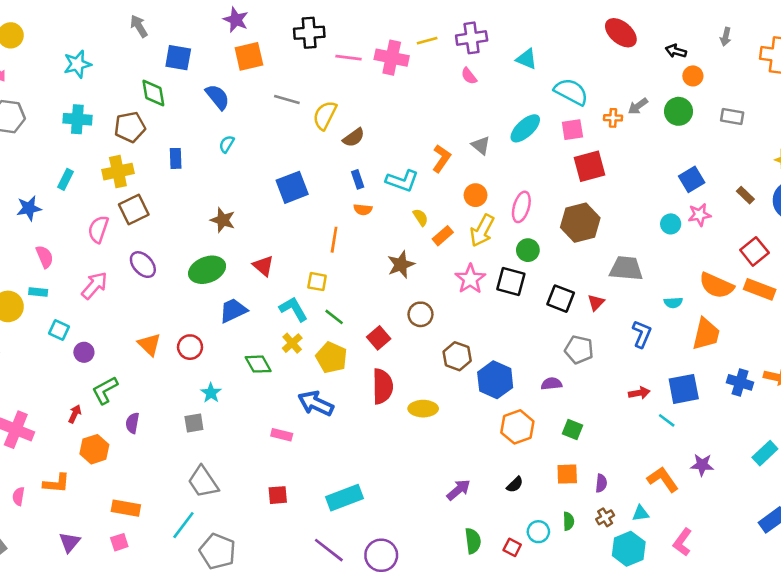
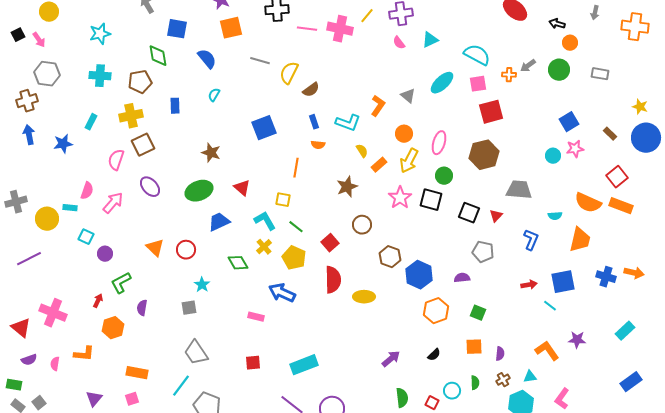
yellow line: (427, 41) -> (367, 16), turned -35
cyan triangle: (527, 59) -> (430, 40), moved, turned -48
pink semicircle: (45, 257) -> (87, 191), moved, turned 42

